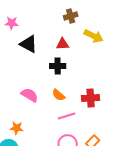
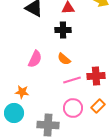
pink semicircle: (30, 95) -> (35, 59), turned 84
red cross: (91, 98) -> (96, 76), moved

